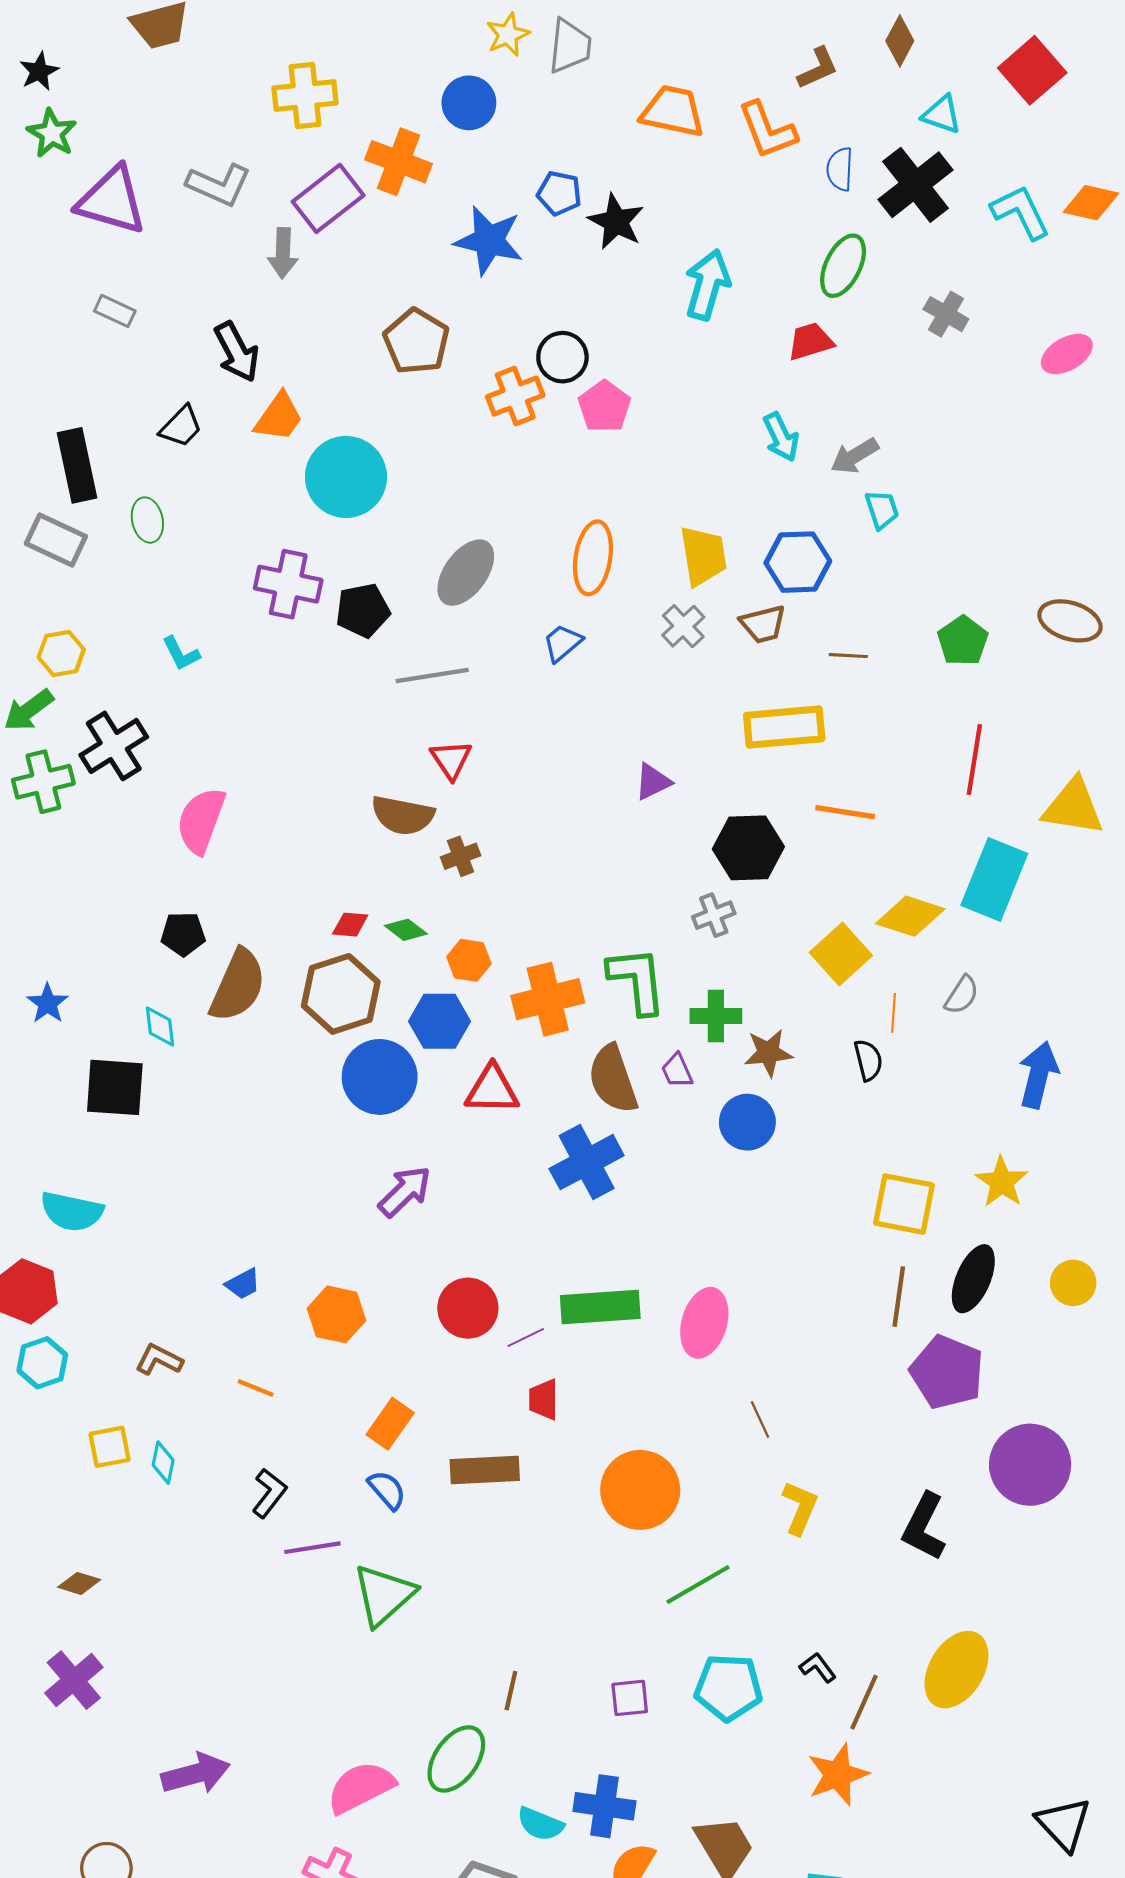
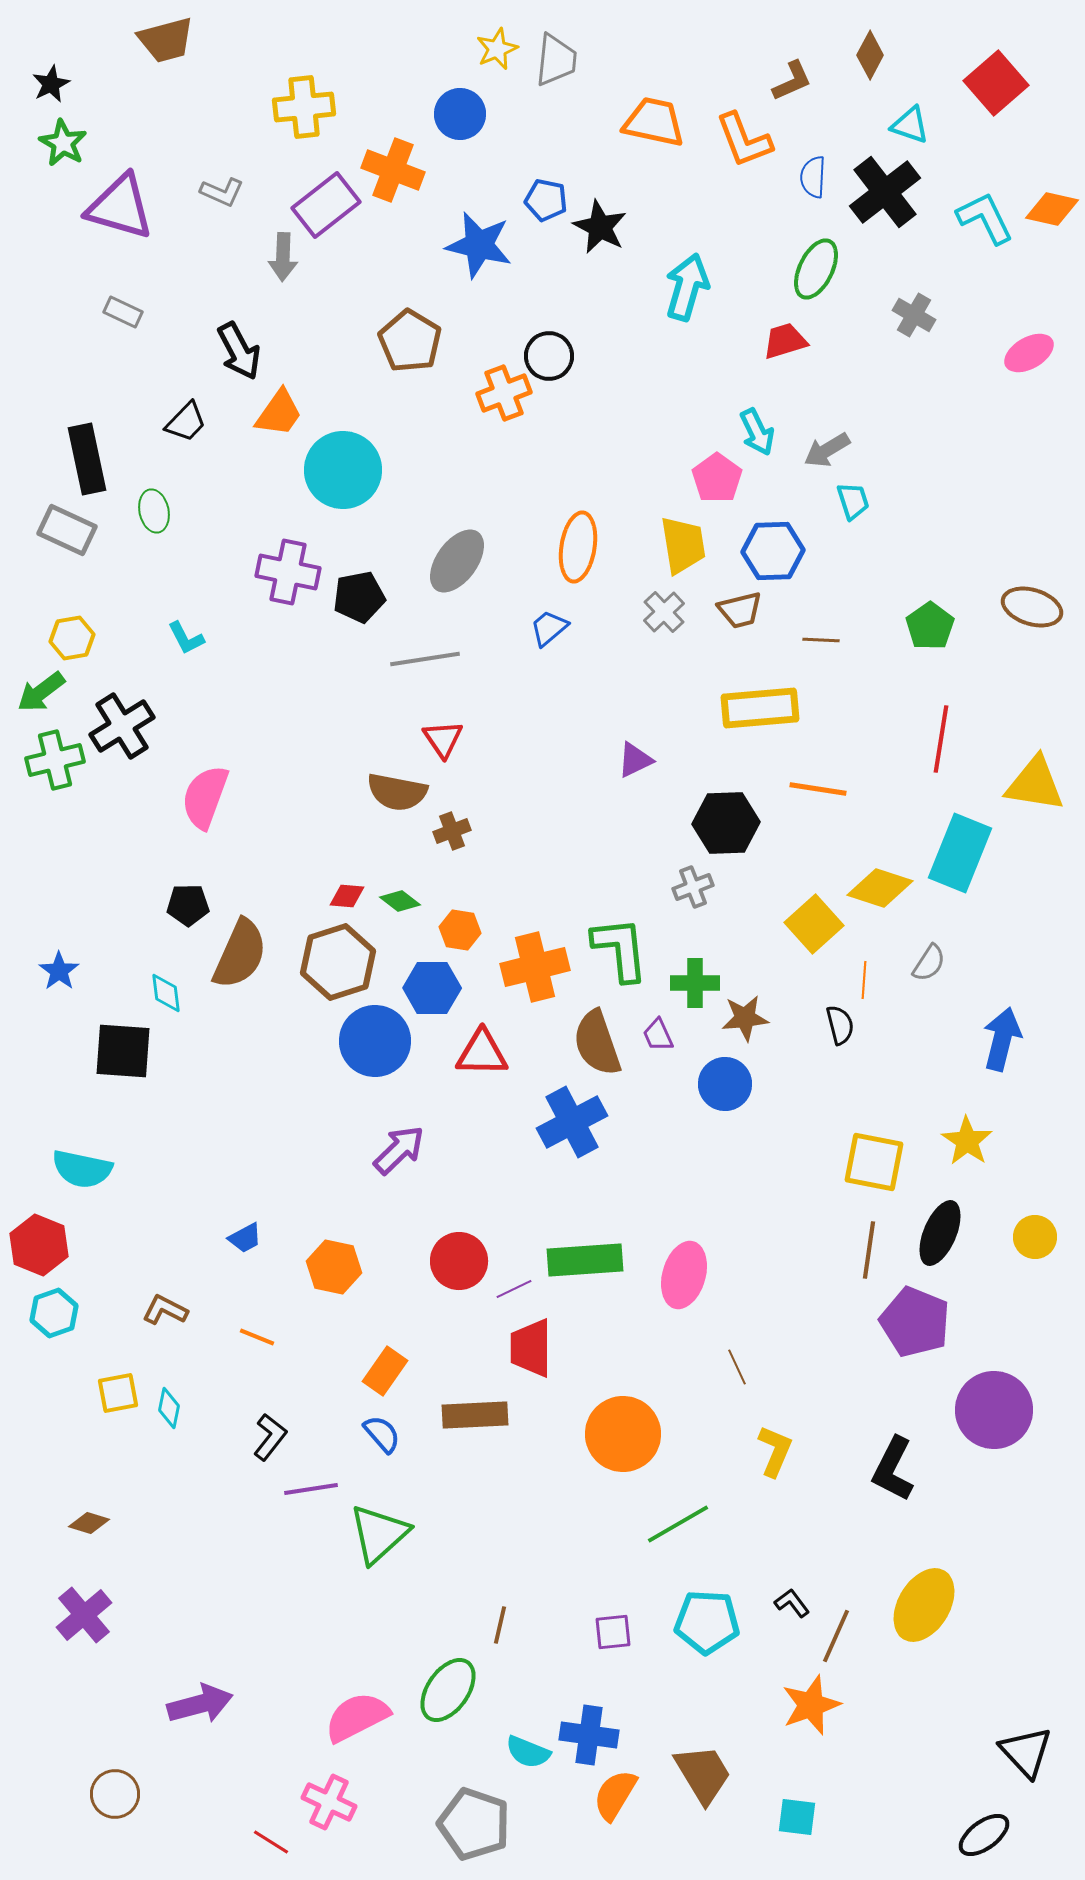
gray L-shape: (219, 185) -> (222, 192), size x0.7
pink pentagon: (604, 407) -> (717, 478), moved
red trapezoid: (544, 1400) -> (531, 1348), size x1.5

